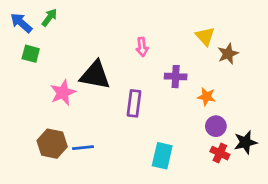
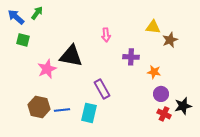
yellow triangle: (205, 36) -> (153, 27), turned -42
purple rectangle: (134, 103) -> (102, 89), moved, turned -36
cyan rectangle: (162, 156) -> (89, 113), moved

